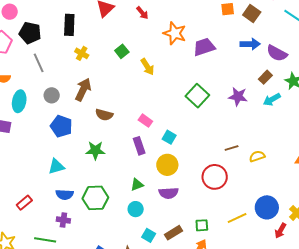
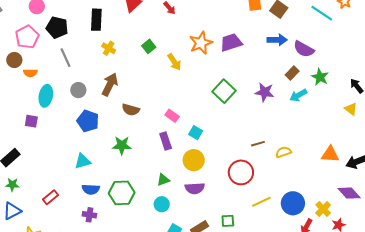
orange star: (175, 33) -> (201, 43), moved, turned 30
yellow line: (237, 218) -> (261, 202), moved

